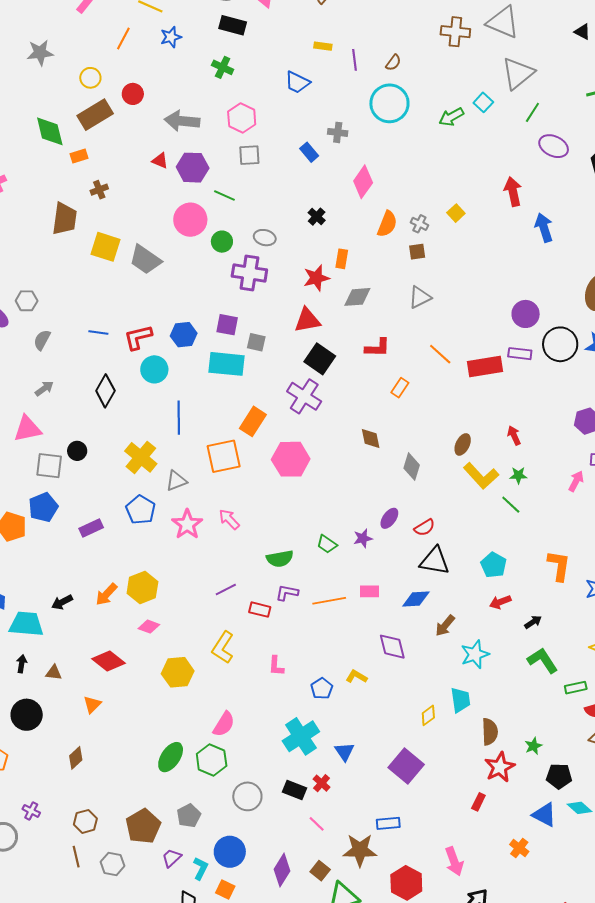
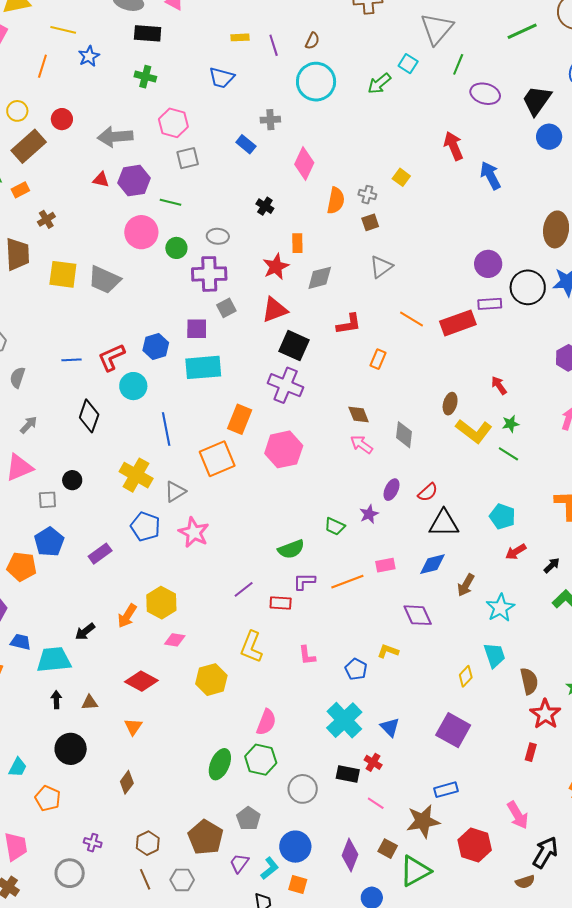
gray square: (256, 342) -> (226, 308), moved, turned -30
gray square: (49, 466) -> (47, 500), size x0.7
pink arrow: (229, 519) -> (362, 444), moved
cyan L-shape: (201, 868) -> (270, 868), turned 35

